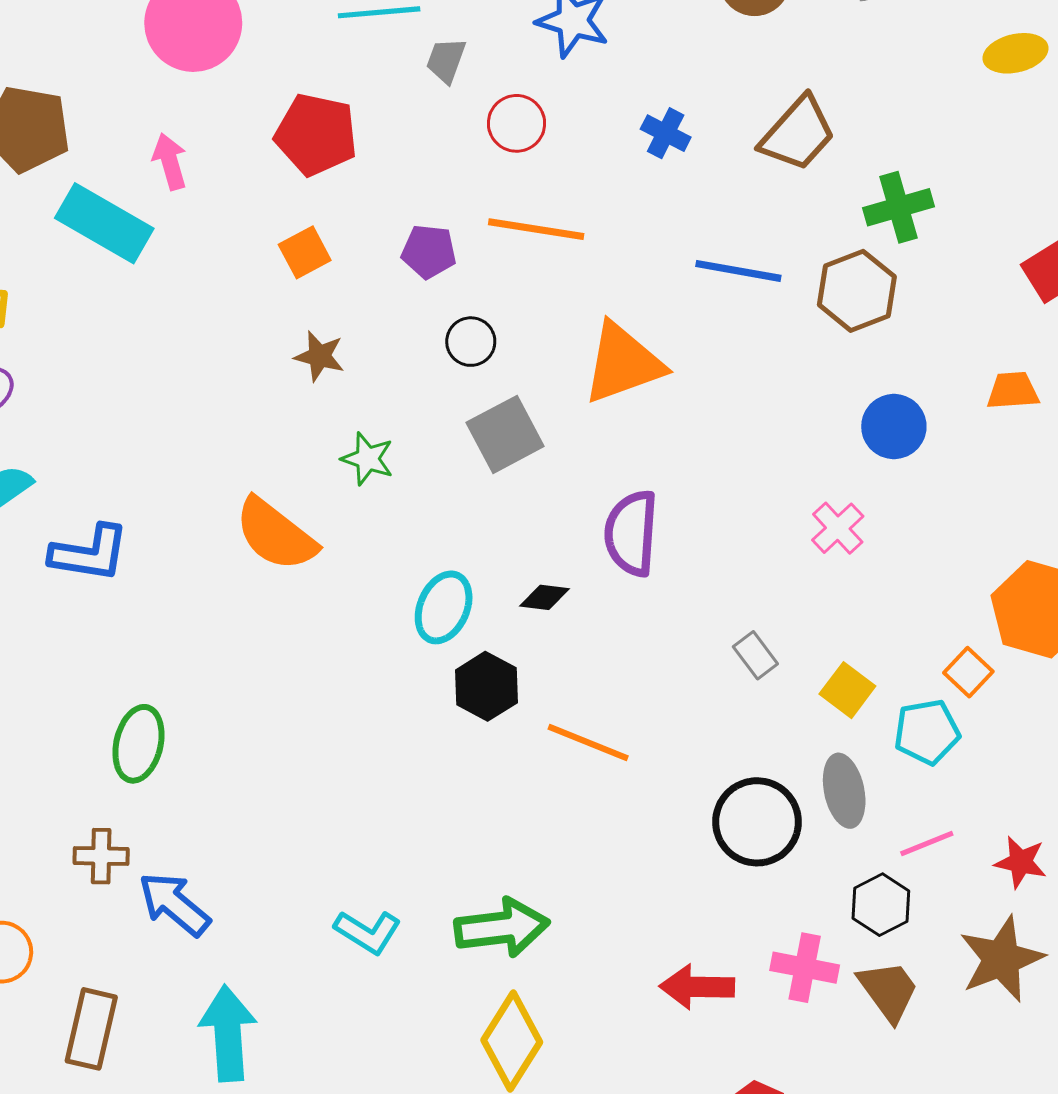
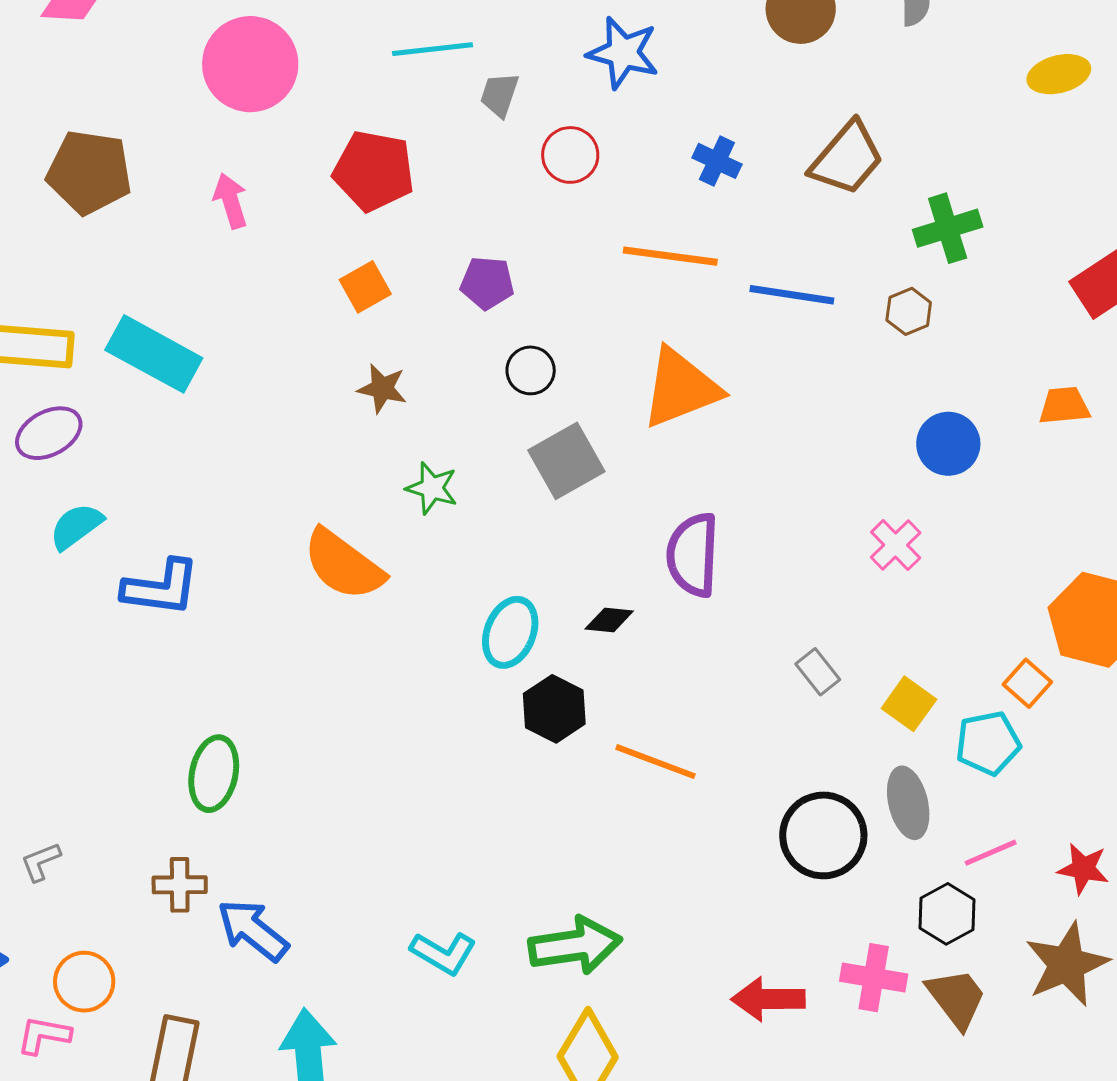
cyan rectangle: (104, 223) -> (154, 354), moved
orange line: (536, 229) -> (670, 256), moved
brown hexagon: (857, 291) -> (909, 311), size x0.6

